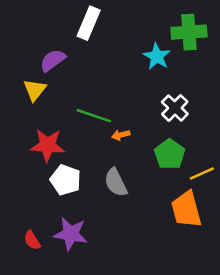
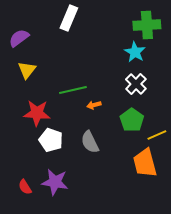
cyan star: (157, 57) -> (135, 52), moved
purple semicircle: (53, 60) -> (19, 38), moved
green line: (94, 116) -> (73, 90), turned -32

